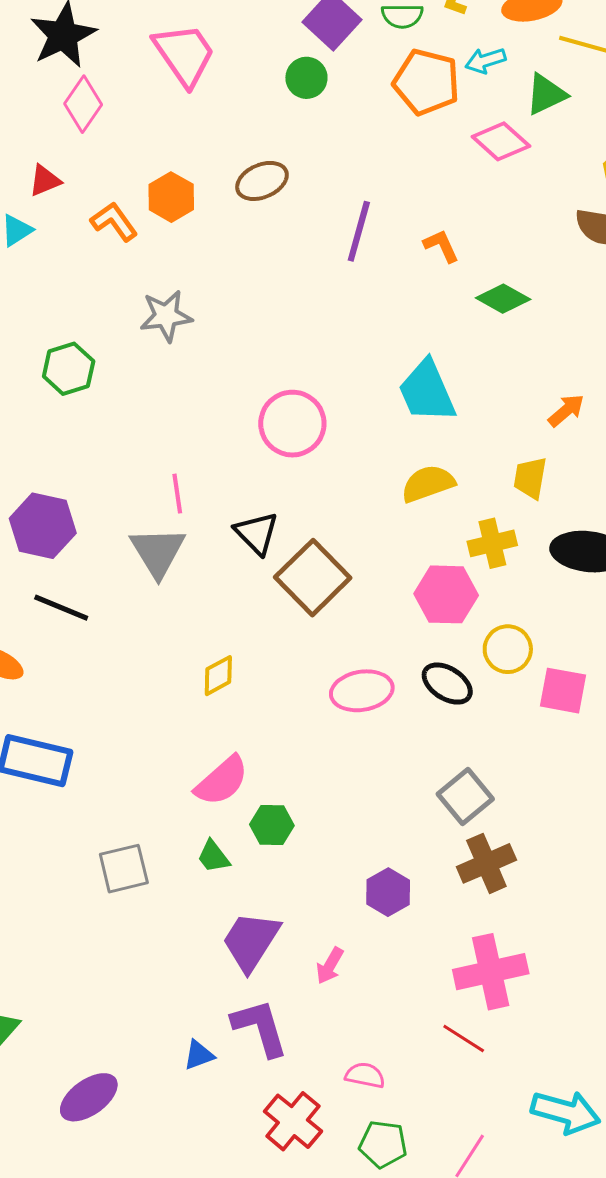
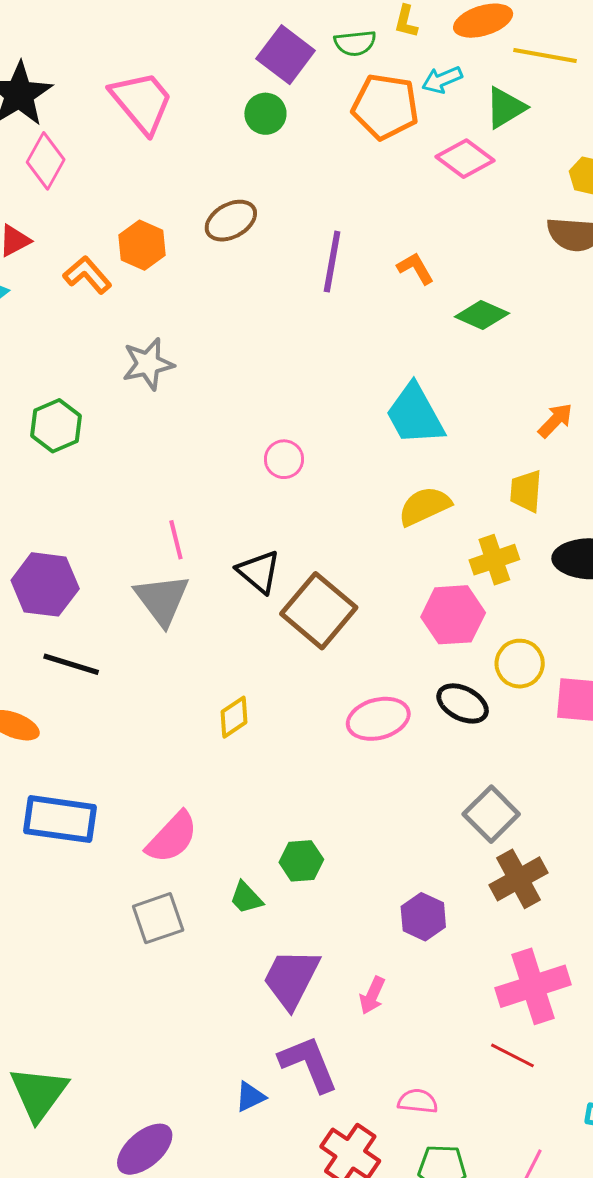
pink circle: (292, 424) -> (284, 459), size x0.6
pink semicircle: (222, 781) -> (172, 837), moved

